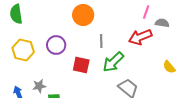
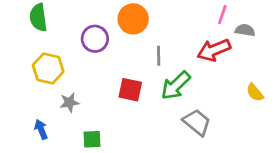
purple circle: (56, 45) -> (95, 39), moved
gray star: (39, 86) -> (69, 102), moved

